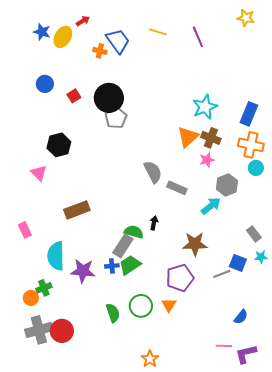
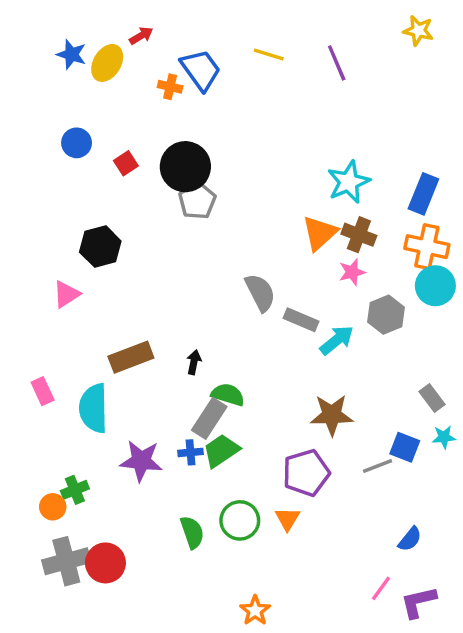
cyan circle: (256, 168) -> (435, 286), size x1.5
pink triangle: (39, 173) -> (66, 294), turned 42
cyan arrow: (211, 206) -> (337, 340), moved
black arrow: (154, 223) -> (194, 362), moved
cyan semicircle: (56, 256) -> (94, 408), moved
pink line: (224, 346) -> (381, 588), turned -56

